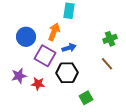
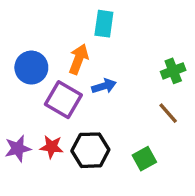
black hexagon: (67, 73) -> (90, 150), moved
purple star: (19, 76) -> (18, 149), moved
green square: (86, 98) -> (144, 159), moved

